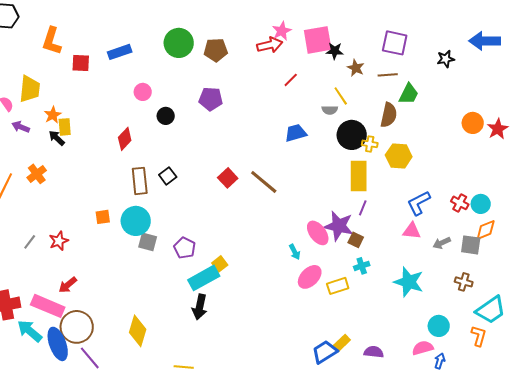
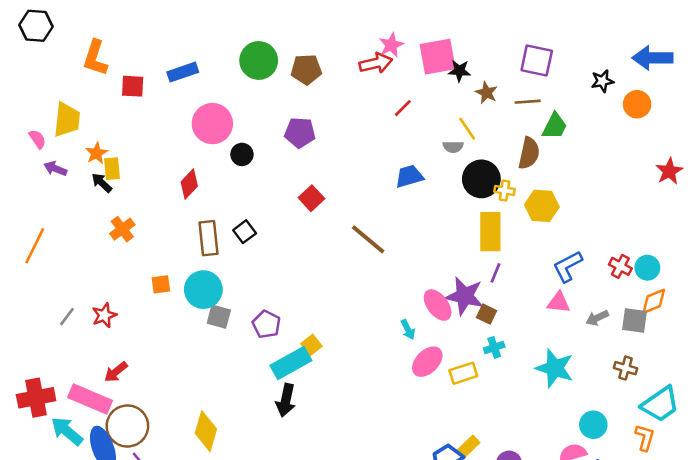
pink circle: (143, 92) -> (212, 124), size x1.8
orange circle: (473, 123) -> (637, 104), moved
orange cross: (37, 174) -> (122, 229), moved
red square: (228, 178) -> (311, 198), moved

